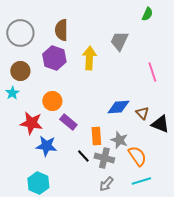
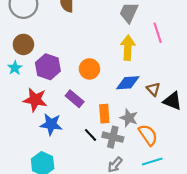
purple hexagon: (54, 58) -> (48, 67), moved
yellow arrow: (89, 58) -> (128, 48), moved
pink line: (152, 72) -> (158, 33), moved
orange circle: (52, 101) -> (89, 69), moved

